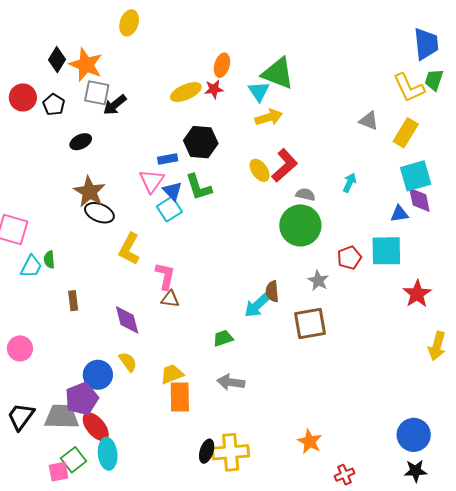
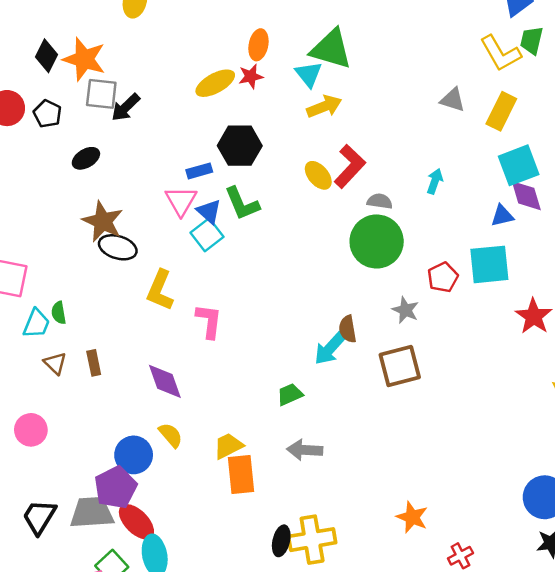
brown triangle: (170, 299) -> (55, 363), moved, turned 42

